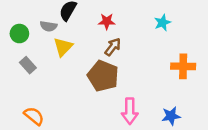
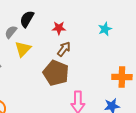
gray semicircle: (49, 26) -> (11, 32), turned 120
orange cross: (183, 66) -> (122, 77), moved

